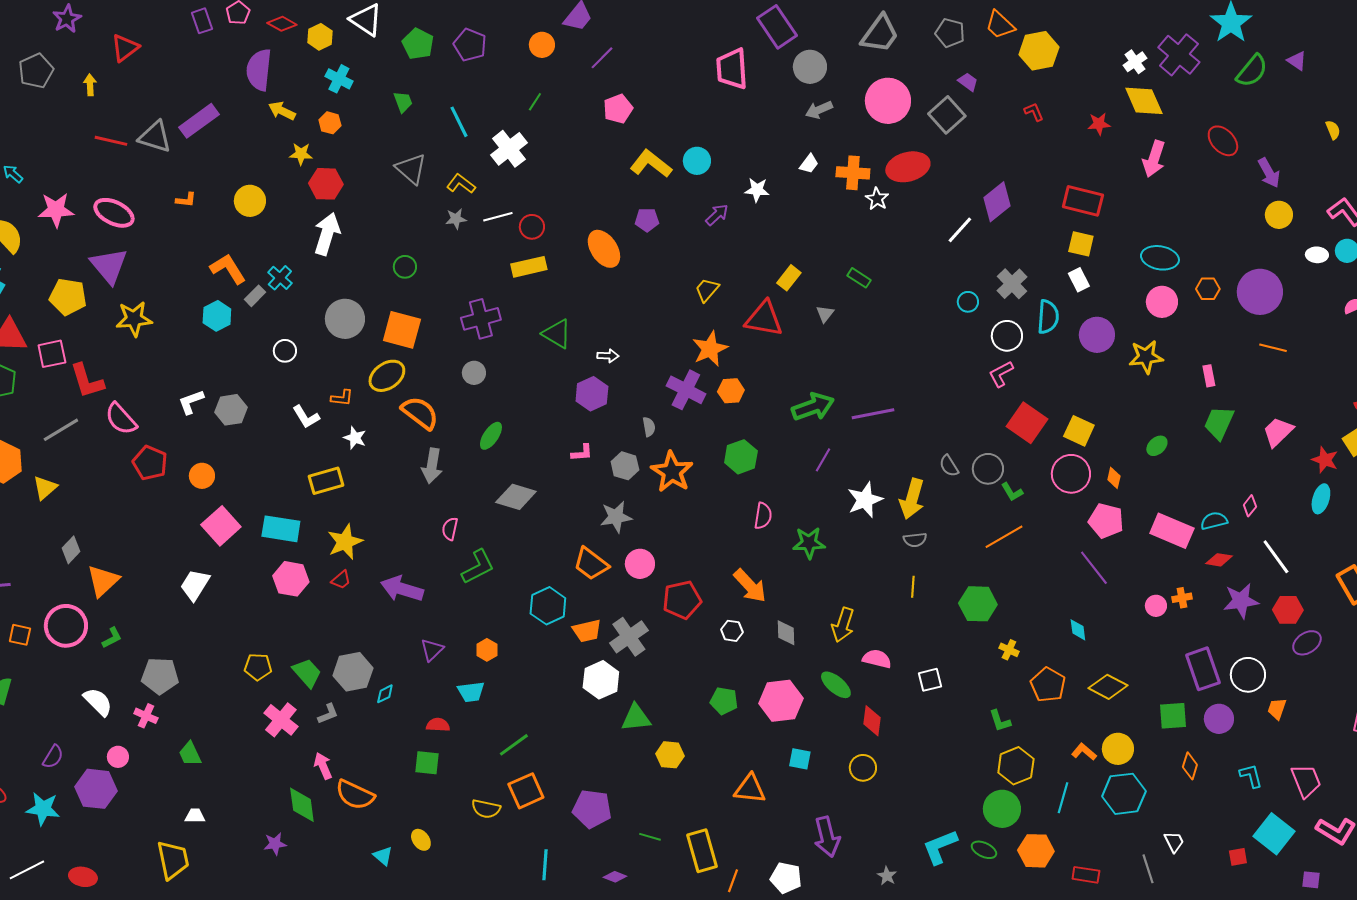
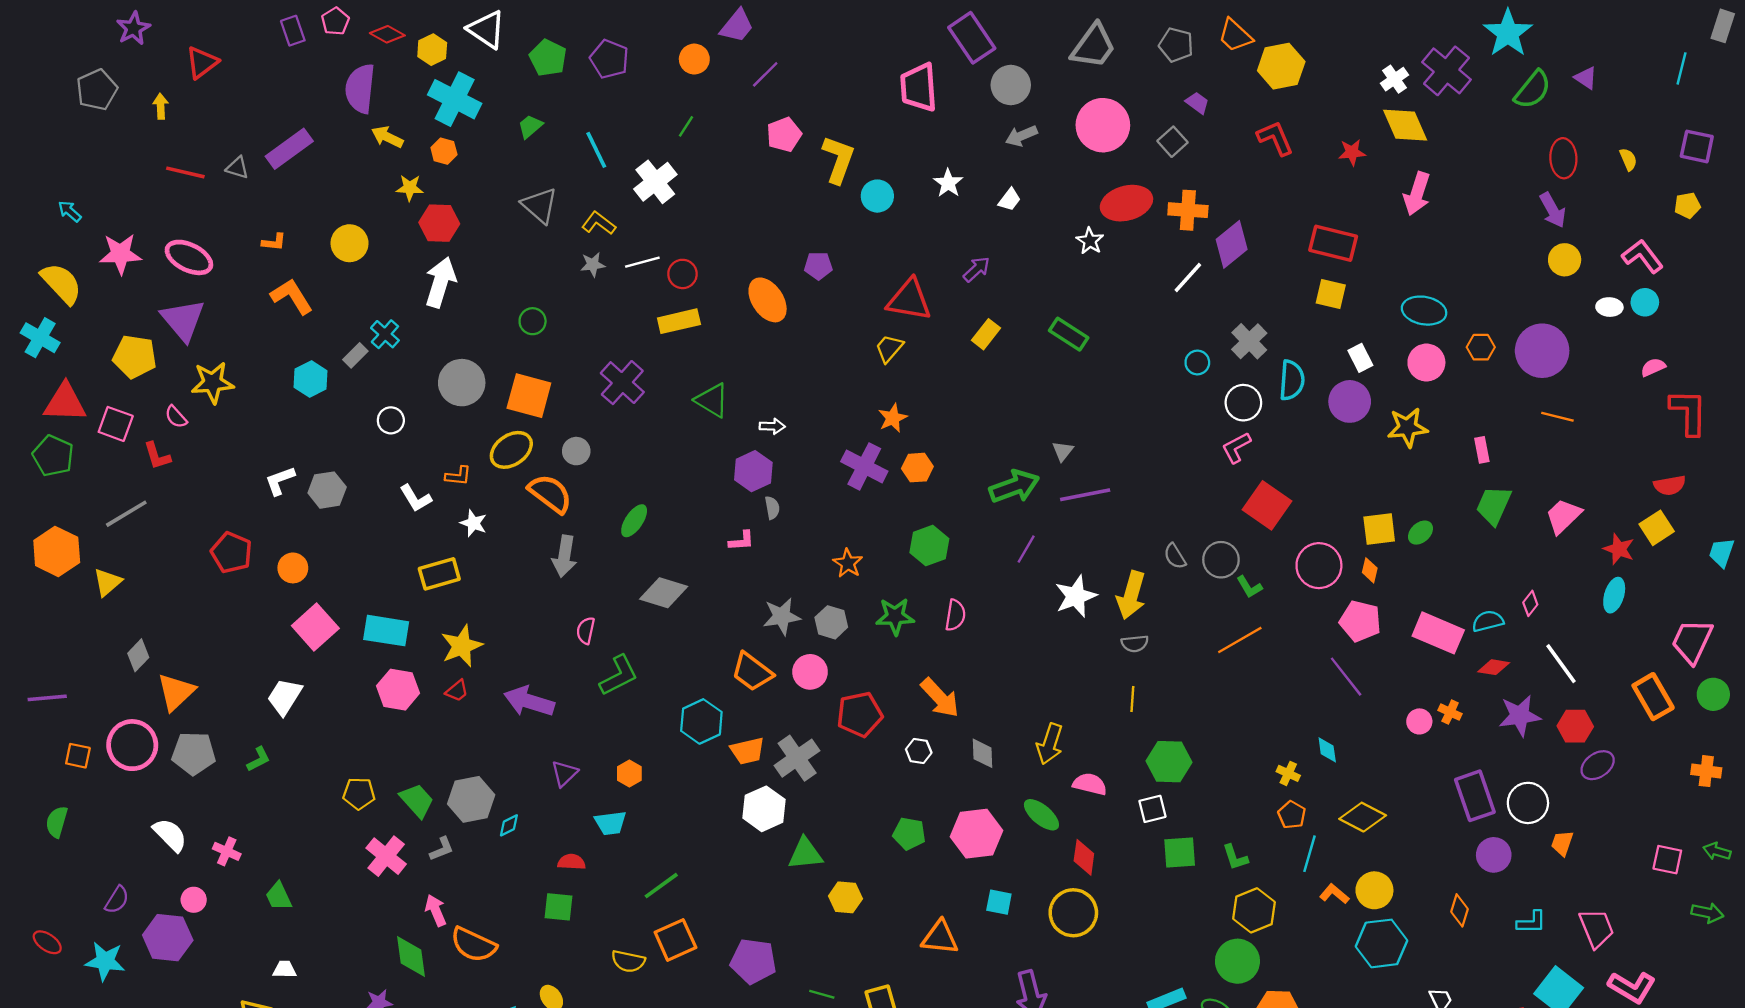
cyan cross: (339, 79) -> (455, 99), size x1.6
green trapezoid: (403, 102) -> (530, 126), turned -110
red L-shape: (1034, 112) -> (1275, 138), size x1.6
gray square: (947, 115) -> (1173, 142), size x0.7
gray triangle: (155, 137) -> (237, 168), size x0.6
red ellipse: (1223, 141) -> (1563, 158), moved, turned 40
yellow L-shape: (651, 164) -> (838, 159), moved, turned 72
orange cross: (853, 173) -> (1188, 210), moved
white star: (757, 190) -> (948, 183), moved, turned 30
purple arrow: (717, 215) -> (977, 269), moved
orange L-shape: (228, 269) -> (292, 296), moved
green rectangle: (859, 278) -> (1069, 334), size x1.4
white rectangle: (1079, 280) -> (1360, 358), moved
gray triangle: (825, 314) -> (1063, 451), moved
purple cross: (481, 319) -> (622, 383), turned -33
red triangle: (764, 319) -> (909, 300), moved
orange star: (710, 349) -> (893, 418), size x0.7
pink square: (52, 354) -> (116, 424), turned 32
gray circle: (474, 373) -> (576, 451), moved
red L-shape: (87, 381) -> (157, 456), size x0.7
pink semicircle: (121, 419) -> (176, 417), moved, size x0.6
gray semicircle: (649, 427) -> (772, 508), moved
yellow square: (1079, 431) -> (1379, 529), moved, turned -32
gray hexagon: (625, 466) -> (831, 622), moved
orange star: (672, 472) -> (848, 563), size x0.6
green star: (809, 543) -> (895, 616), moved
orange cross: (1182, 598) -> (1450, 712), turned 36
green hexagon: (978, 604) -> (1169, 762), moved
green L-shape: (112, 638) -> (259, 759), moved
yellow cross: (1009, 650) -> (1288, 773), moved
gray pentagon: (160, 676) -> (194, 753), moved
orange pentagon: (1048, 685) -> (1292, 815), size x0.7
green square: (1173, 716) -> (1180, 853), moved
yellow circle: (863, 768) -> (1073, 913), size x1.5
cyan L-shape: (1251, 776) -> (1531, 922), turned 104
cyan line: (1063, 798) -> (1310, 854), moved

